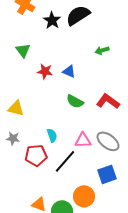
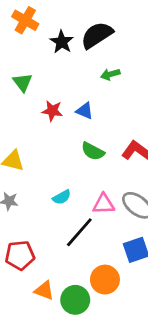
green arrow: (102, 50) -> (110, 74), moved
cyan semicircle: (52, 135) -> (62, 197), turned 80
red pentagon: (36, 155) -> (20, 255), moved

